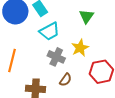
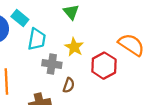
cyan trapezoid: (49, 31) -> (37, 39), turned -35

